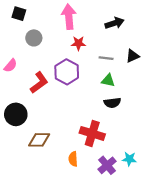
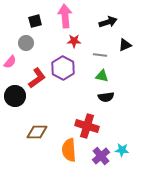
black square: (19, 14) -> (35, 21), moved, turned -32
gray circle: (34, 38) -> (26, 43), moved
black triangle: (133, 56) -> (125, 45), moved
black circle: (16, 114) -> (15, 96), moved
orange semicircle: (73, 159) -> (69, 150), size x1.6

